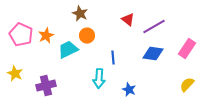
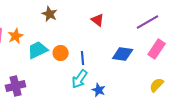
purple line: (154, 27) -> (148, 22), moved
orange circle: (87, 36) -> (61, 53), moved
cyan arrow: (99, 79) -> (80, 79), moved, turned 30

